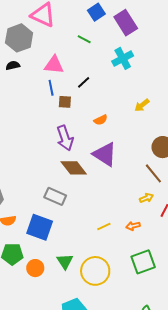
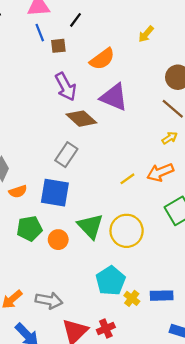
orange semicircle: (101, 120) -> (102, 59), size x1.6
gray rectangle: (55, 196) -> (66, 155), turned -70
orange arrow: (133, 226) -> (160, 172), size x1.6
green triangle: (65, 261) -> (90, 226), size x1.4

